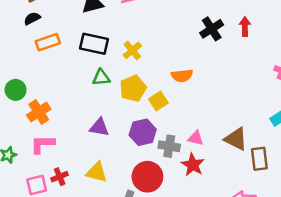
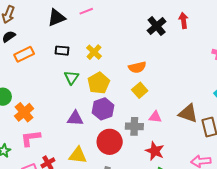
black rectangle: (94, 44) -> (62, 51), size x0.6
green triangle: (101, 78) -> (71, 77), turned -42
yellow square: (158, 101) -> (140, 90), moved
purple hexagon: (143, 132) -> (103, 109), moved
red star: (193, 165) -> (155, 151), moved
red circle: (147, 177) -> (110, 142), moved

